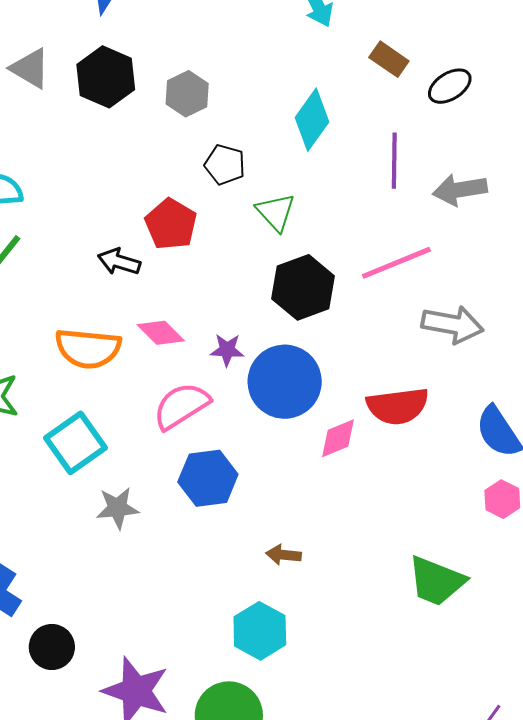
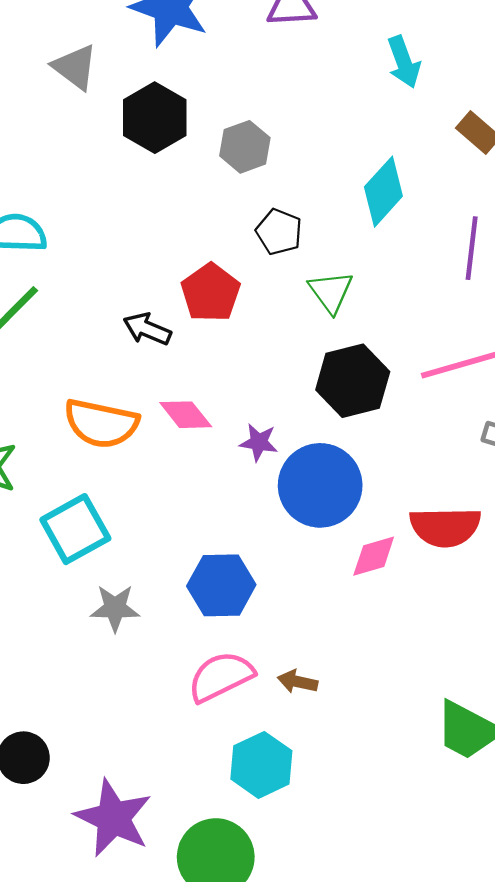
gray triangle: (30, 68) -> (75, 67), moved
pink semicircle: (181, 406) -> (221, 677), moved

